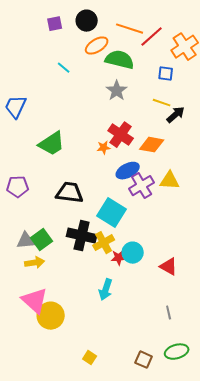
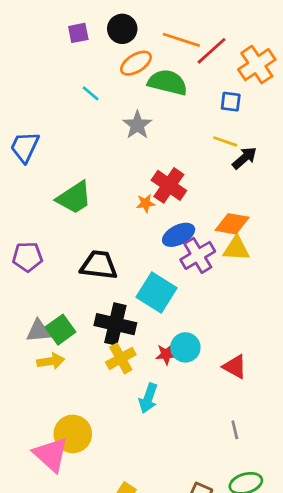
gray star: (117, 91) -> (137, 125), moved
orange diamond: (152, 145) -> (232, 224), moved
yellow cross: (104, 243) -> (121, 358), moved
pink triangle: (35, 301) -> (51, 455), moved

